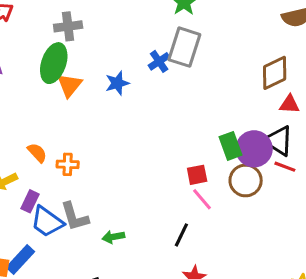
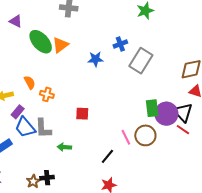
gray rectangle: (184, 47) -> (141, 61), moved
green ellipse: (54, 63) -> (41, 42), moved, turned -75
blue star: (117, 83) -> (95, 59), moved
red square: (197, 175) -> (82, 114), moved
brown circle: (246, 180) -> (145, 135), moved

